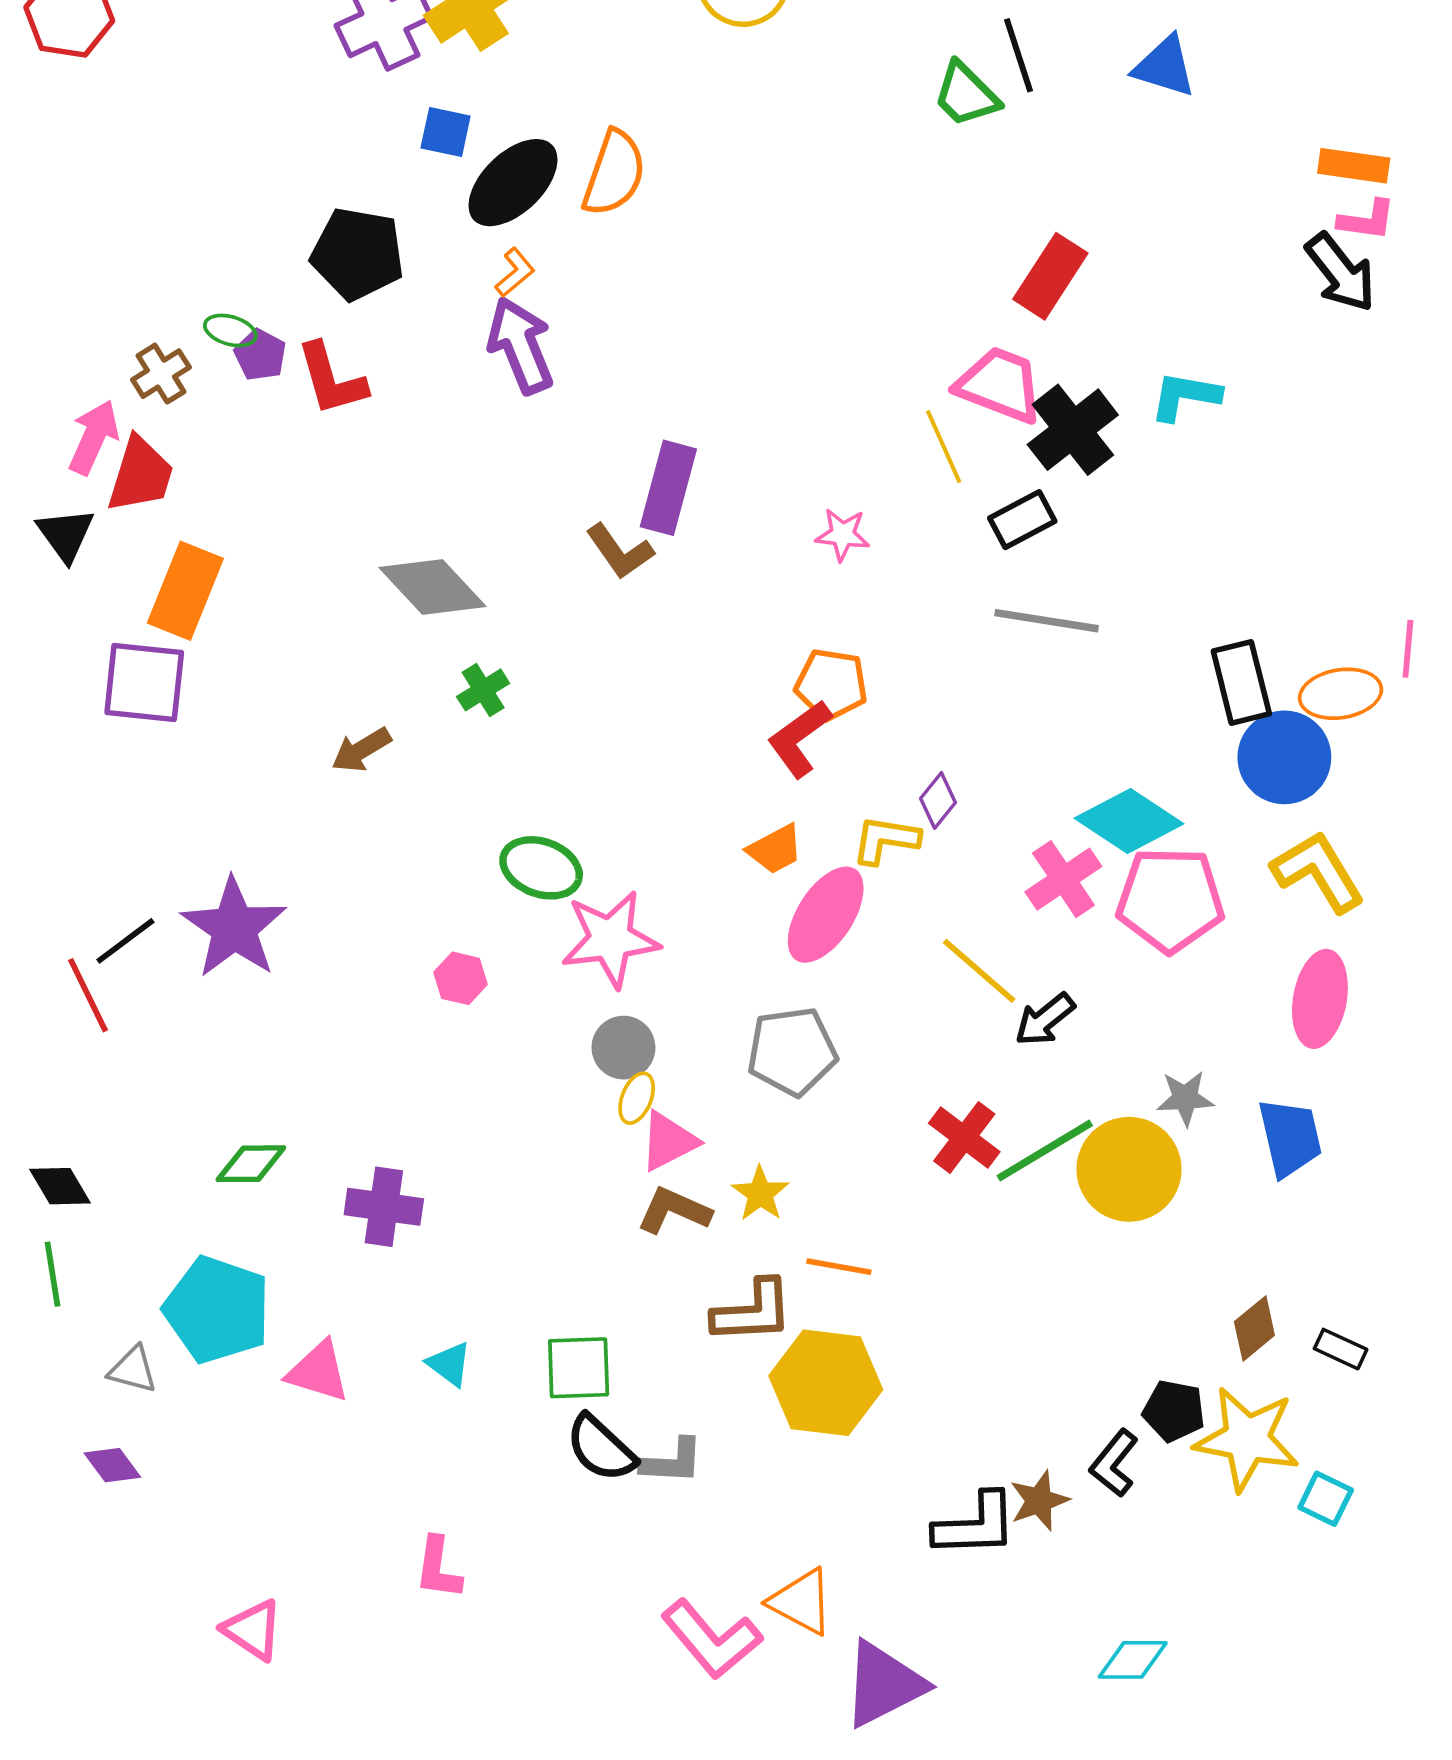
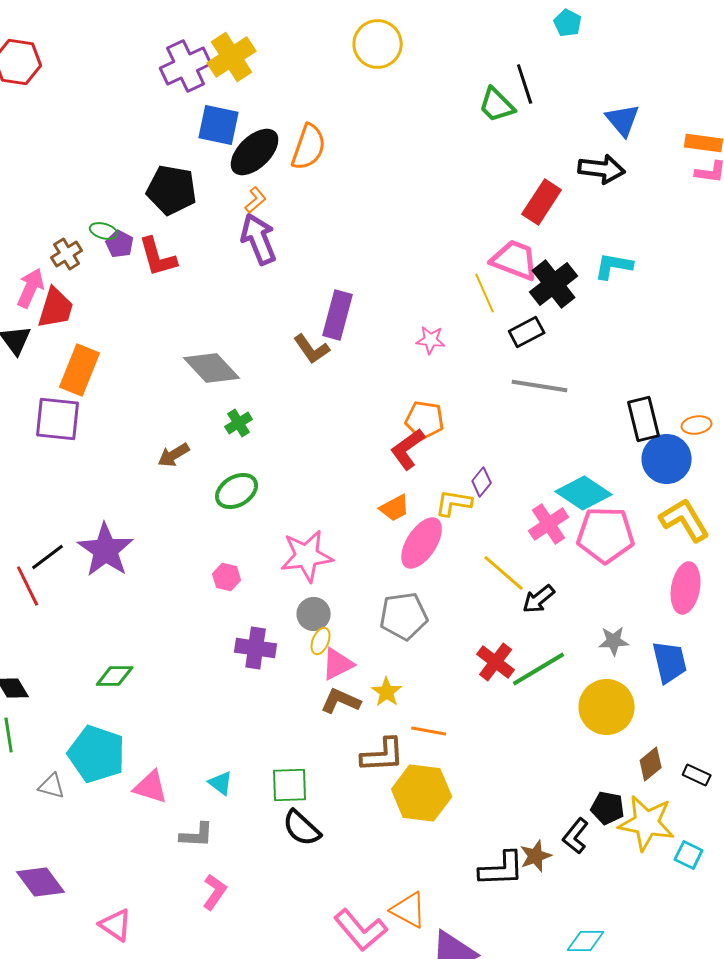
blue triangle: (1165, 67) -> (623, 120), moved, turned 33
blue square: (446, 132) -> (219, 125), size x1.5
black arrow: (1341, 272) -> (602, 169), moved, turned -45
orange ellipse: (1341, 694) -> (697, 425), size x0.7
green ellipse: (541, 868) -> (237, 491), moved, turned -51
yellow circle: (1129, 1169) -> (607, 707), moved
purple cross: (384, 1207) -> (256, 648), moved
gray L-shape: (672, 1461) -> (197, 835), moved
purple diamond: (112, 1465) -> (41, 882), moved, size x1.6
pink L-shape: (438, 1568) -> (215, 892), turned -153

